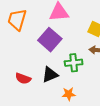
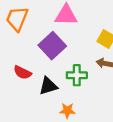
red semicircle: (23, 78) -> (22, 72), moved

